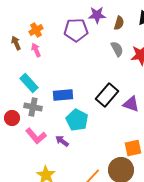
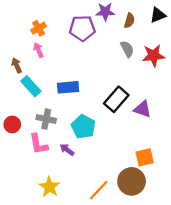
brown arrow: (16, 43) -> (17, 65), moved
blue rectangle: (63, 95) -> (68, 87), moved
gray cross: (33, 107) -> (46, 119), moved
pink L-shape: (36, 136) -> (39, 144), turned 30

